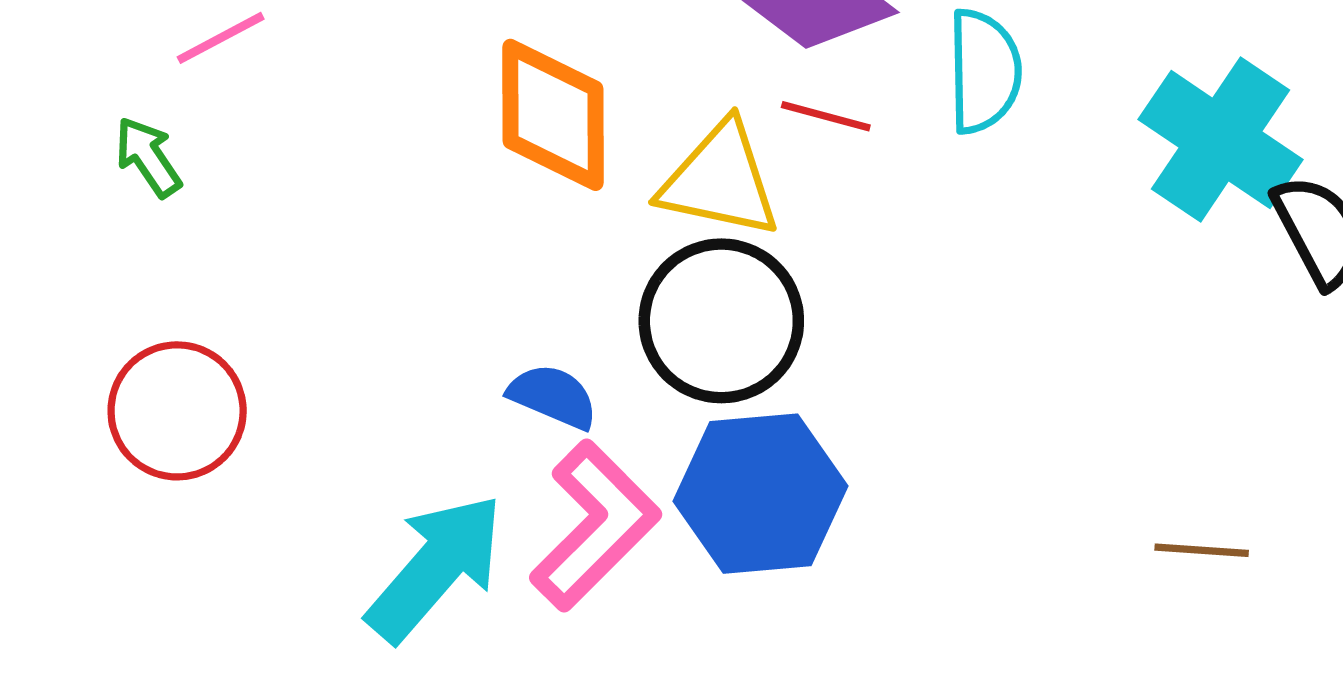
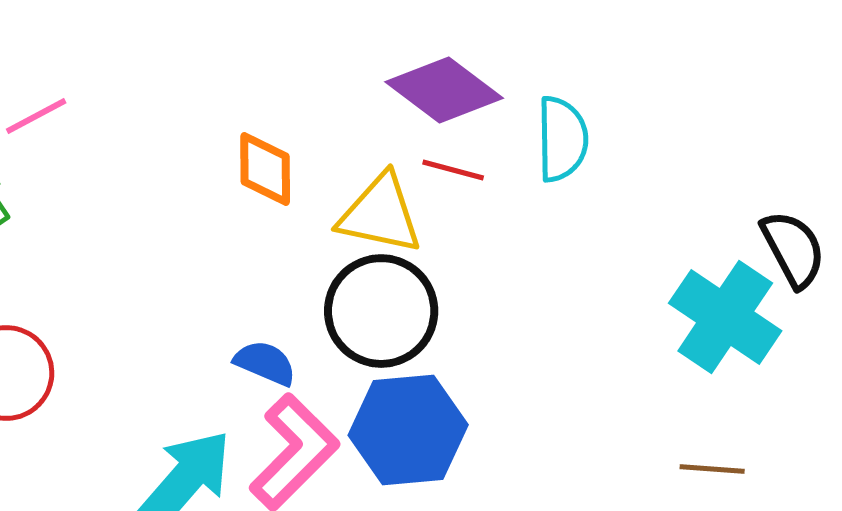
orange diamond: (553, 115) -> (265, 169), size x0.7
cyan cross: (1221, 140) -> (725, 317), moved

